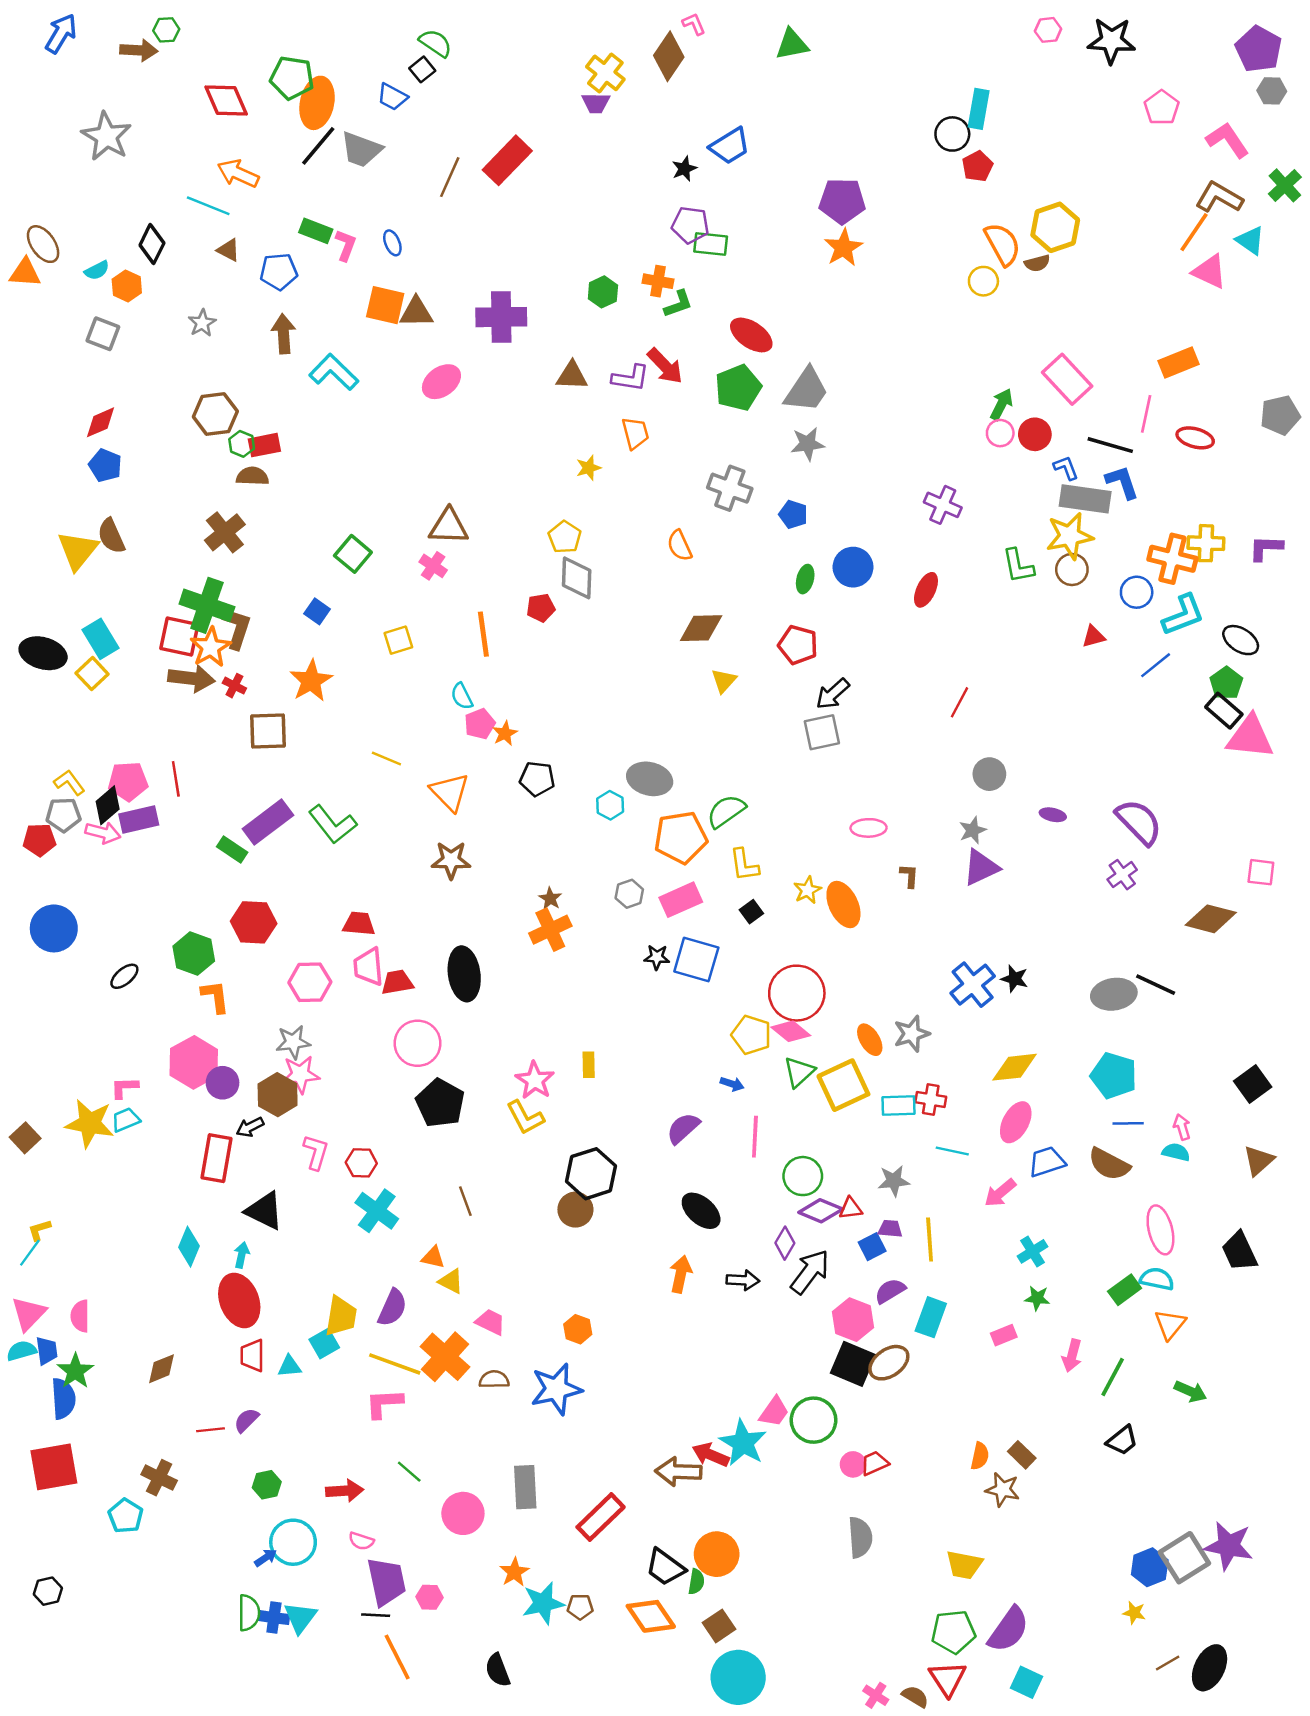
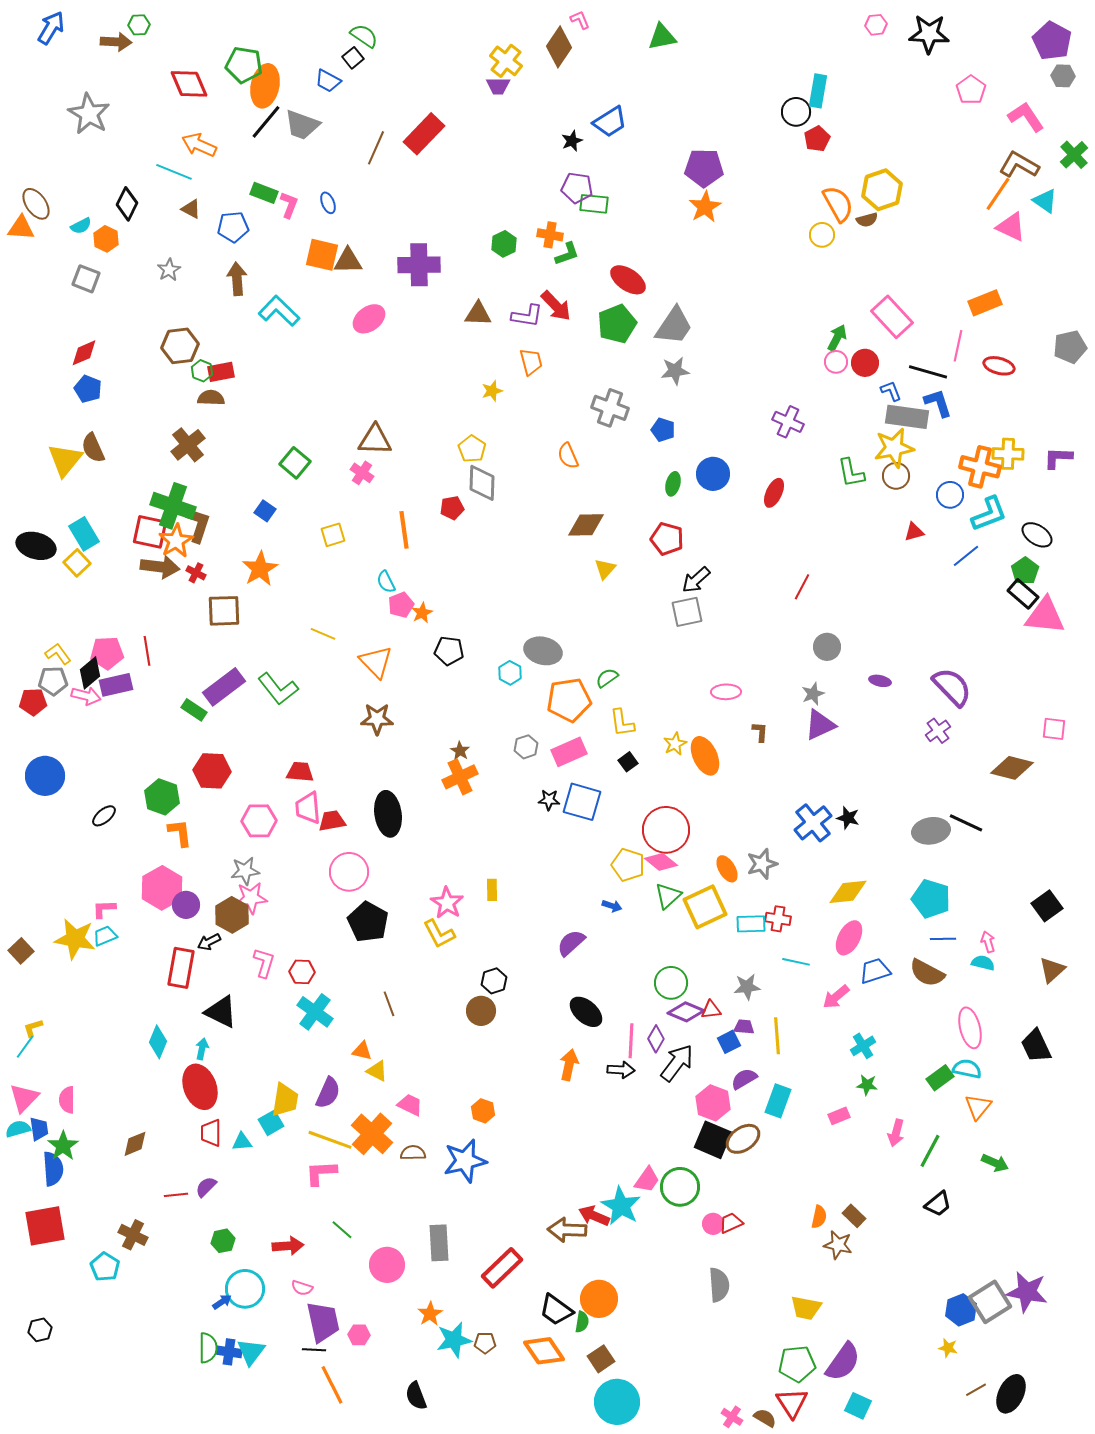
green semicircle: (726, 811) -> (607, 678), size x0.7
pink line: (755, 1137) -> (631, 1041), moved
black hexagon: (591, 1174) -> (494, 981), size x0.6

